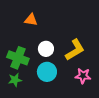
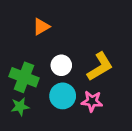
orange triangle: (31, 20) -> (41, 27), turned -40
pink star: (83, 76) -> (92, 101), moved

